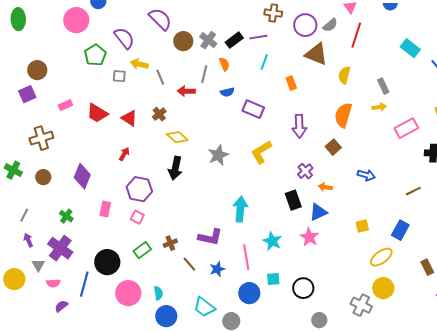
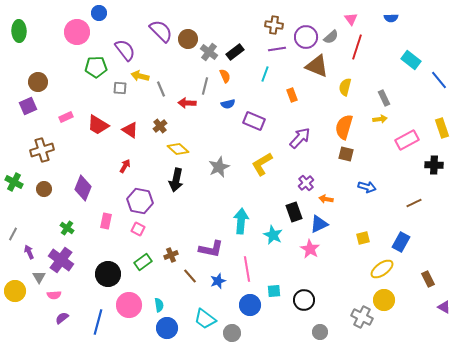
purple line: (258, 37) -> (277, 49), moved
brown circle: (183, 41) -> (188, 39), moved
green pentagon: (95, 55) -> (96, 67), turned 30
purple arrow: (299, 126) -> (300, 138), turned -135
brown square: (333, 147) -> (346, 154), moved, turned -35
gray line: (24, 215) -> (13, 234), moved
cyan star: (272, 241) -> (273, 235), moved
blue line: (84, 284) -> (98, 322), moved

